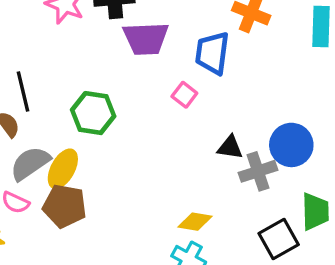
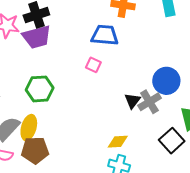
purple trapezoid: (146, 39) -> (37, 37), moved
blue trapezoid: (212, 53) -> (105, 35), turned 100
black triangle: (230, 147) -> (132, 101), moved, turned -48

